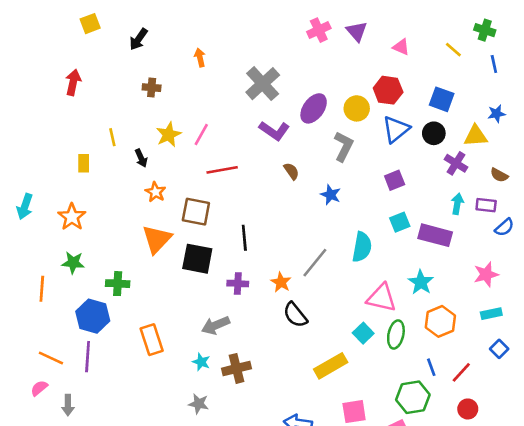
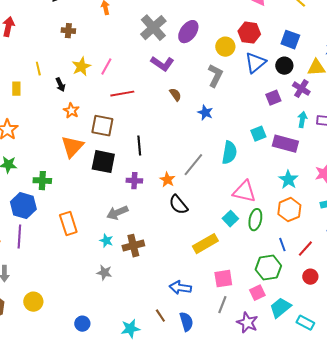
purple ellipse: (314, 108) -> (188, 32), moved
purple square: (395, 180) -> (273, 98), moved
cyan star: (421, 282) -> (288, 180), moved

